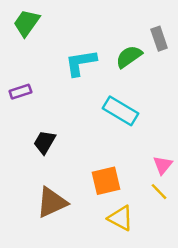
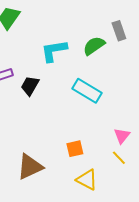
black trapezoid: (45, 142) -> (30, 86), moved
orange square: (106, 181) -> (75, 149), size x0.7

